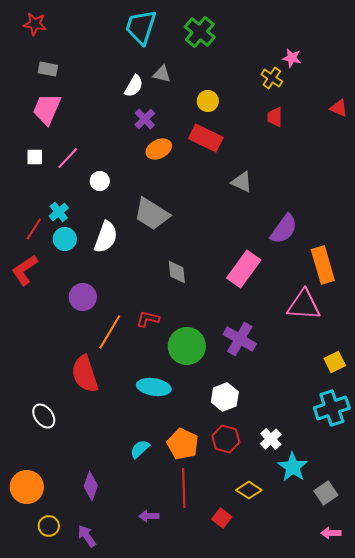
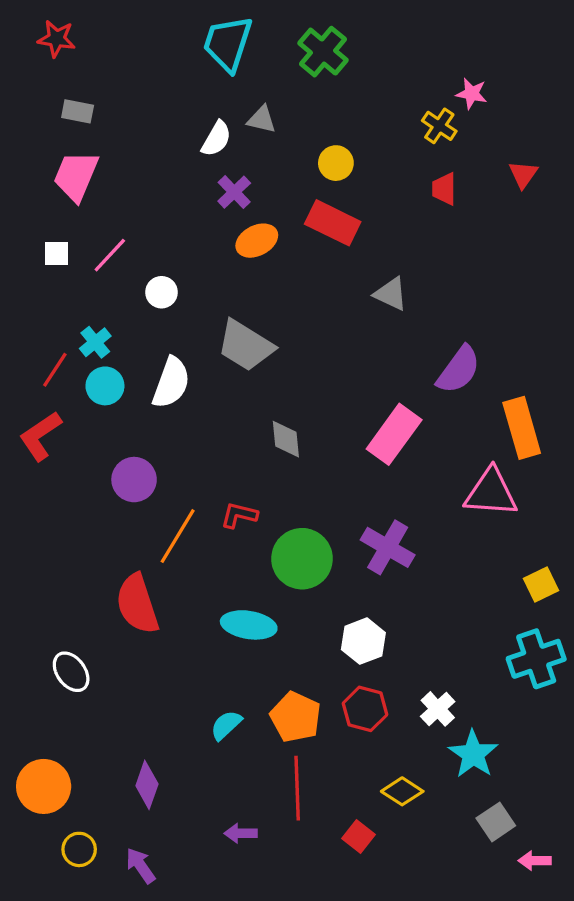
red triangle: (339, 108) -> (523, 174), moved, turned 42
gray square: (326, 493) -> (496, 822), moved

